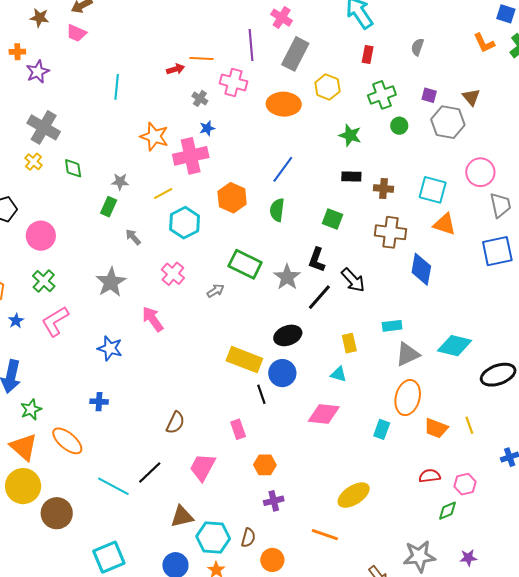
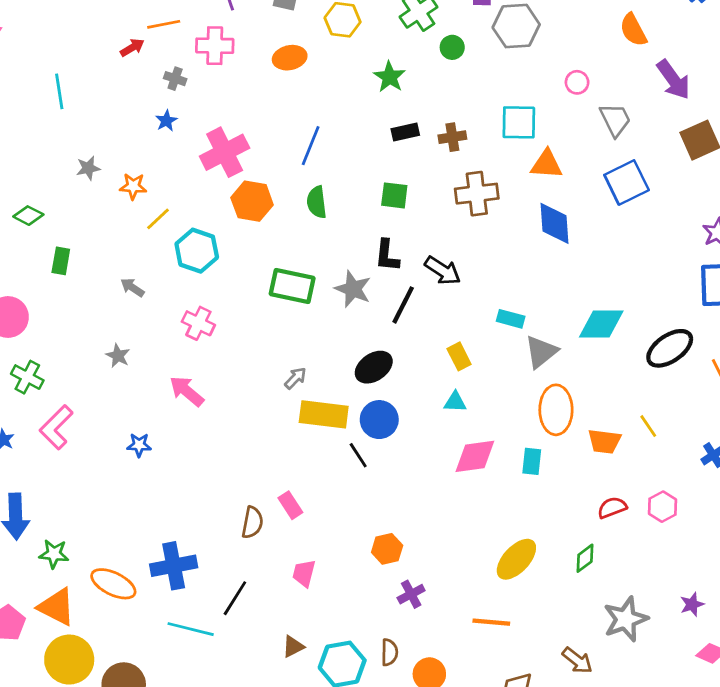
orange ellipse: (284, 104) -> (290, 58), size x0.7
blue star: (207, 128) -> (166, 121), moved
green star: (350, 135) -> (390, 77), turned 30
orange star: (154, 137) -> (133, 186), moved, size x0.7
pink cross: (191, 156) -> (225, 152), moved
green diamond: (73, 168) -> (28, 216), turned -40
pink circle: (480, 172) -> (577, 82), size x0.6
gray star: (120, 182) -> (88, 168), moved
green rectangle: (109, 207) -> (61, 261), moved
blue diamond: (421, 269) -> (554, 223), moved
gray star: (111, 282) -> (118, 356), size x0.6
gray arrow: (216, 291) -> (295, 378), moved
cyan rectangle: (392, 326) -> (511, 319), turned 36
blue star: (110, 348) -> (139, 445), size x0.7
blue cross: (99, 402) -> (174, 566), moved, size x1.8
green star: (31, 409) -> (54, 554), turned -30
pink diamond: (324, 414) -> (475, 456), moved
pink rectangle: (238, 429) -> (290, 505), moved
pink trapezoid: (202, 467) -> (304, 573), size x0.7
green diamond: (448, 511) -> (585, 558), moved
brown triangle: (182, 517) -> (293, 647), size x0.7

